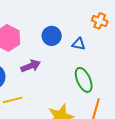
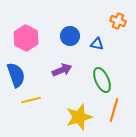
purple arrow: (31, 66) -> (62, 70), moved

